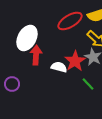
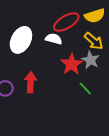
red arrow: (36, 55) -> (30, 82), moved
white semicircle: (59, 67) -> (54, 39), moved

